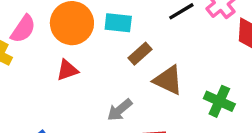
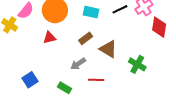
cyan rectangle: (118, 23) -> (91, 12), moved
brown rectangle: (140, 54) -> (86, 38), moved

